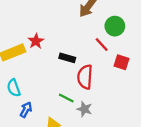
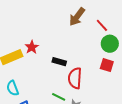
green circle: (115, 26) -> (110, 44), moved
red line: (102, 44) -> (102, 25), moved

